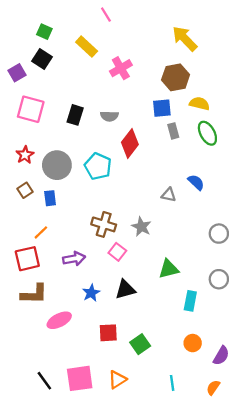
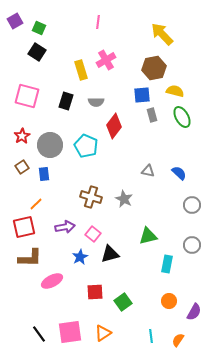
pink line: (106, 15) -> (98, 22), moved, turned 40
yellow rectangle: (87, 47) -> (81, 70), moved, turned 30
purple square: (17, 73) -> (15, 21), moved
blue semicircle: (196, 182) -> (179, 173), moved
pink square: (117, 252) -> (93, 234), moved
orange semicircle: (213, 388) -> (178, 340), moved

